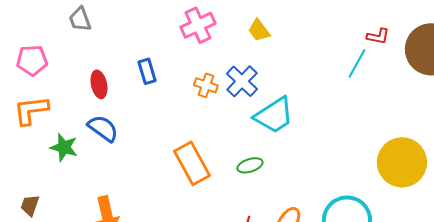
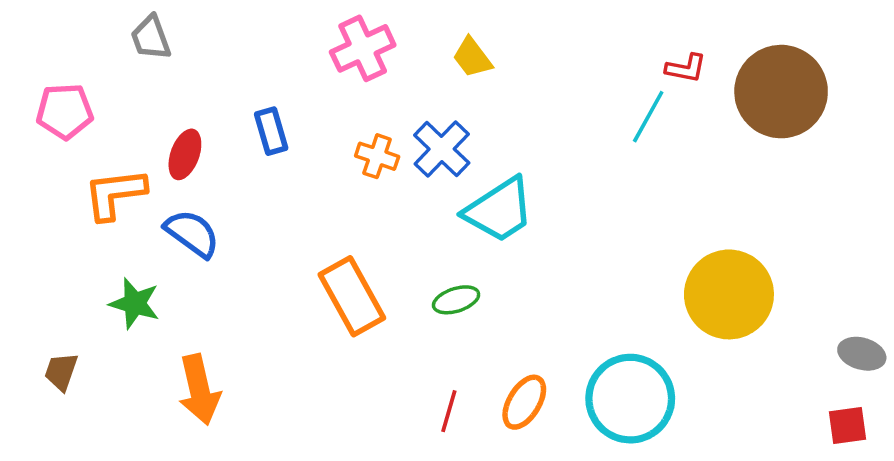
red ellipse: (99, 84) -> (185, 154), turned 32
orange L-shape: (31, 110) -> (115, 194), moved
green star: (64, 147) -> (135, 303), moved

